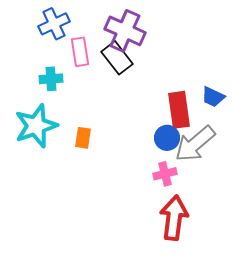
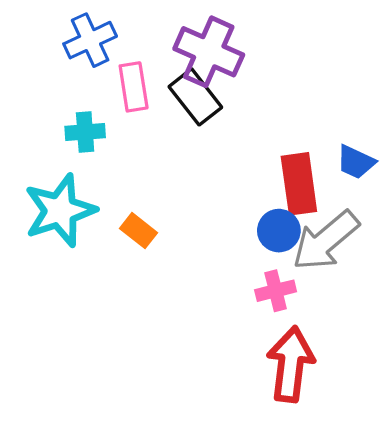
orange rectangle: (83, 138) -> (139, 231), turned -60

